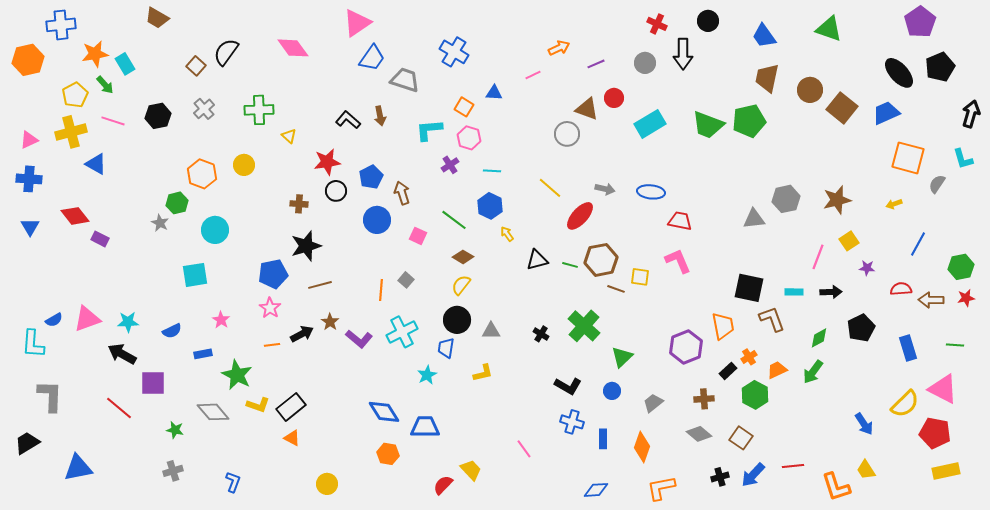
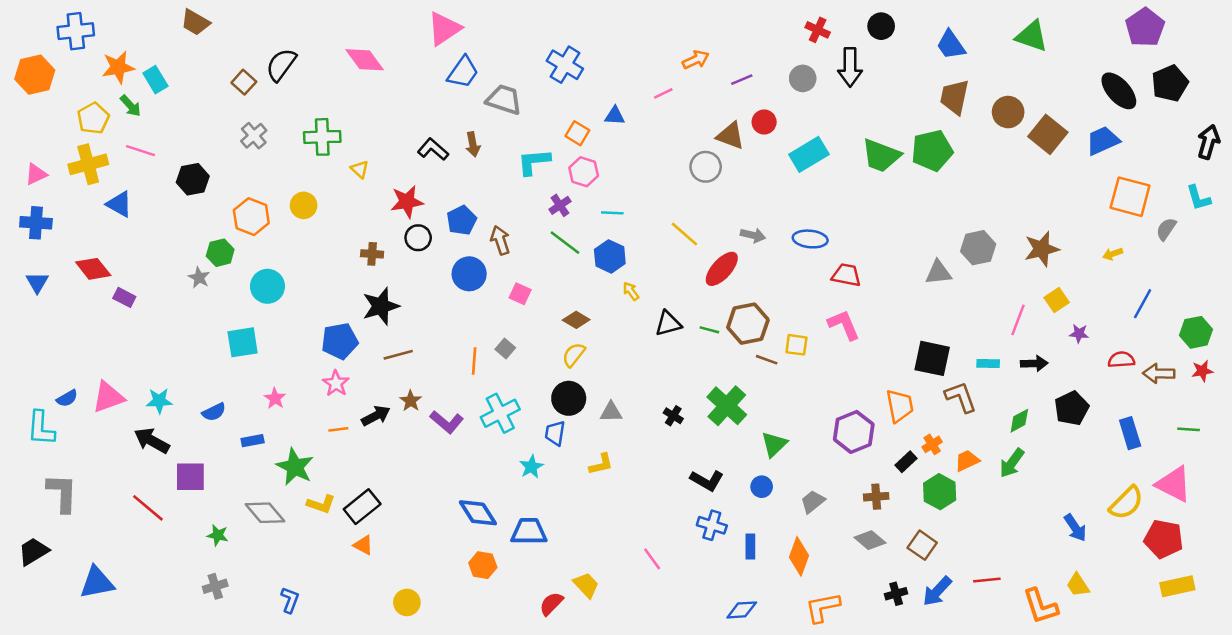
black hexagon: (158, 116) -> (193, 179), moved
green line: (454, 220) -> (565, 243), moved

